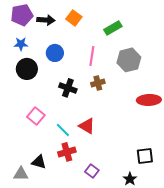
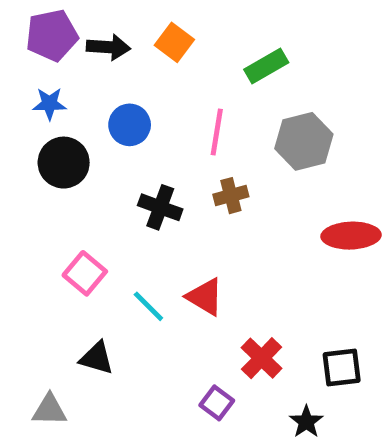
red cross: (67, 152) -> (262, 358), moved, turned -30
black triangle: (39, 162) -> (97, 358), moved

